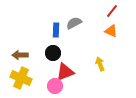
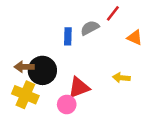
red line: (112, 11) -> (113, 13), moved
black circle: (53, 53) -> (42, 70), moved, size x1.5
yellow arrow: (100, 64) -> (121, 78), turned -64

